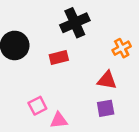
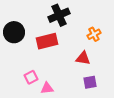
red rectangle: (59, 58) -> (47, 41), size x1.5
purple square: (106, 108) -> (90, 82), moved

